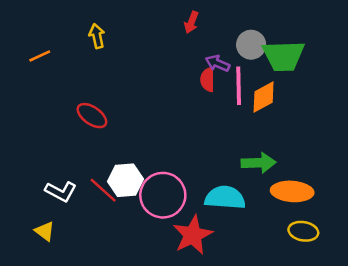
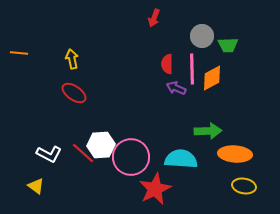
yellow arrow: (97, 36) -> (72, 59), moved
orange line: (40, 56) -> (19, 53), moved, turned 30
green trapezoid: (283, 56) -> (228, 45), size x0.6
purple arrow: (218, 63) -> (176, 88), moved

